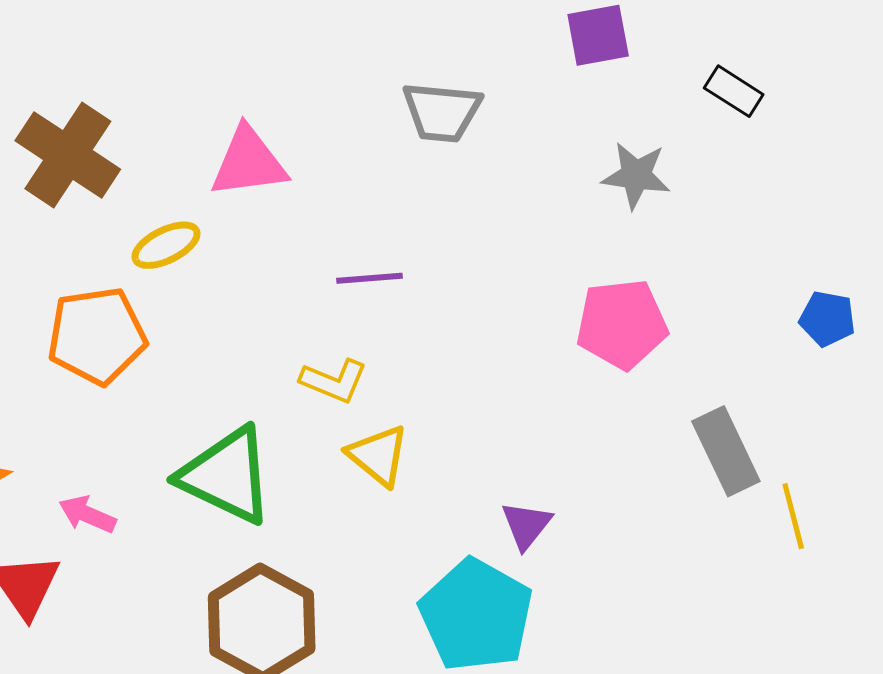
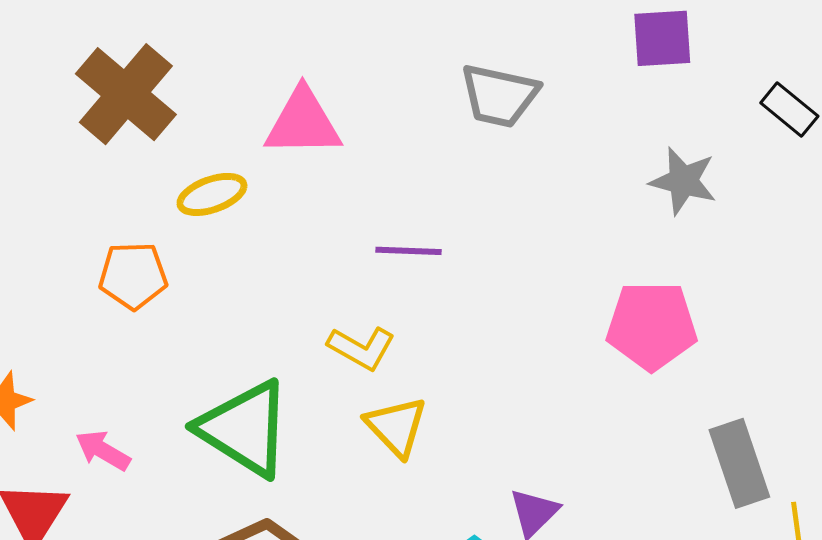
orange pentagon: (97, 336) -> (133, 276), size x0.7

